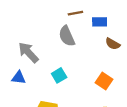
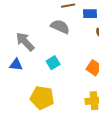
gray semicircle: (67, 36) -> (60, 27), turned 138

